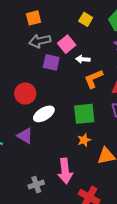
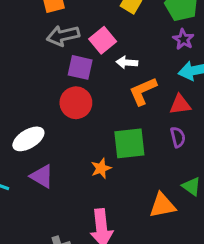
red circle: (25, 94) -> (76, 103), moved
white ellipse: (44, 114) -> (28, 139), moved
orange star: (84, 140) -> (101, 168), moved

